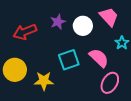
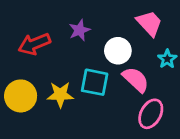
white circle: (83, 26) -> (118, 51), moved
cyan square: (69, 60) -> (95, 82), turned 30
yellow star: (44, 81) -> (60, 95), moved

